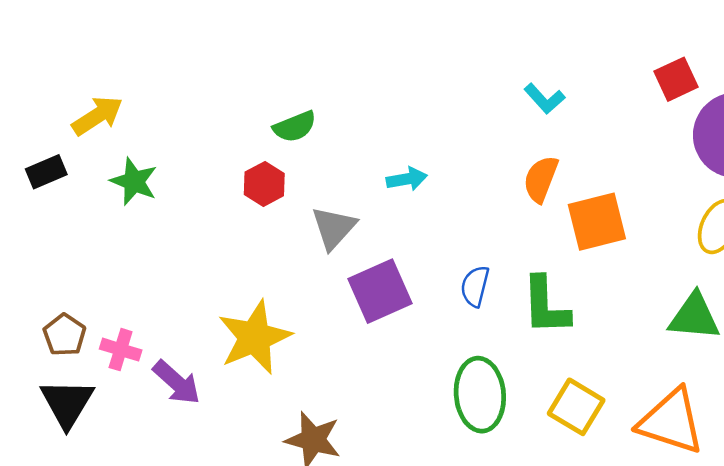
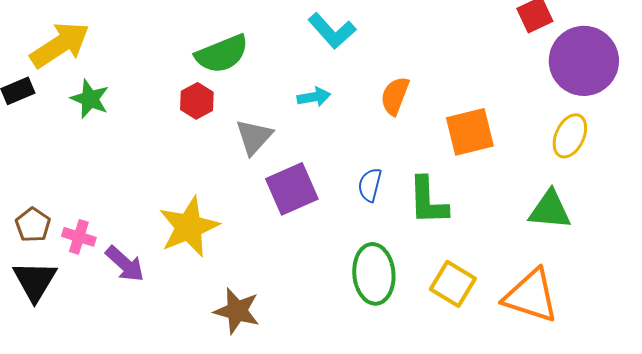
cyan L-shape: (544, 99) -> (332, 31), moved, size x1.4
yellow arrow: (97, 116) -> (60, 45), size x1.4
green semicircle: (295, 127) -> (222, 54), size x1.5
orange semicircle: (541, 179) -> (395, 96), moved

